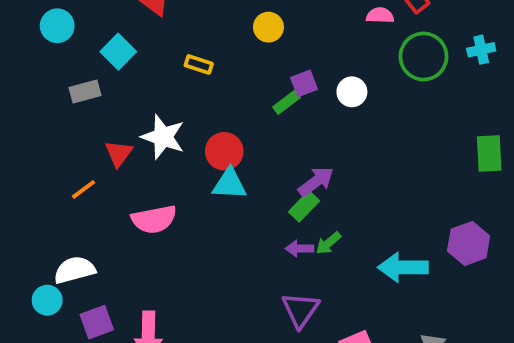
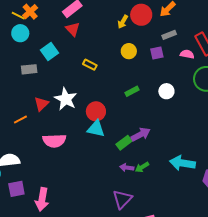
purple square: (304, 83) -> (157, 53), moved
green rectangle: (304, 206) -> (124, 143), moved
cyan arrow: (403, 267) -> (182, 163), moved

